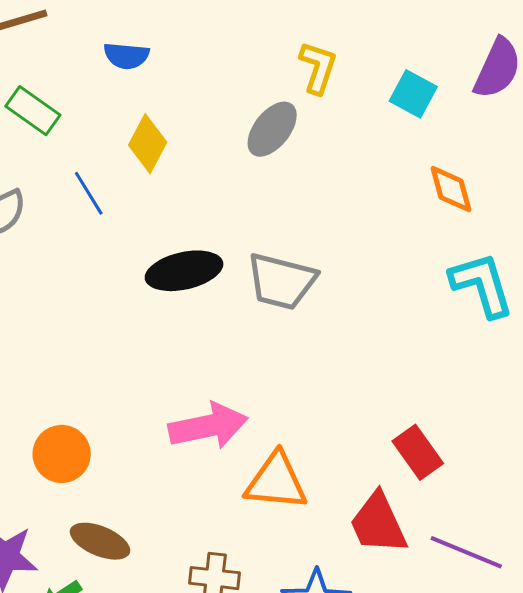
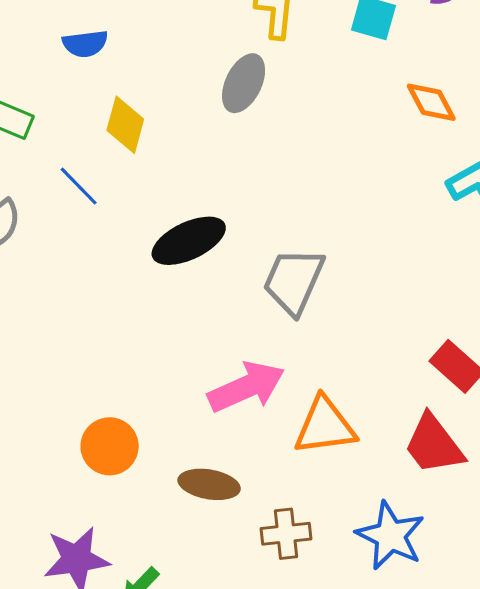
gray trapezoid: (281, 281) -> (294, 281), moved, turned 112
brown ellipse: (100, 541) -> (209, 484), moved

